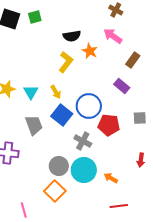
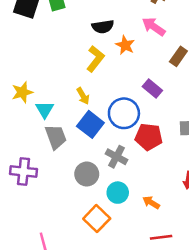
purple rectangle: (122, 86) -> (152, 89), moved
cyan triangle: (31, 92) -> (45, 110), moved
gray circle: (59, 166) -> (87, 174), moved
cyan circle: (84, 170) -> (118, 193), size x0.7
orange square: (55, 191) -> (97, 219), moved

